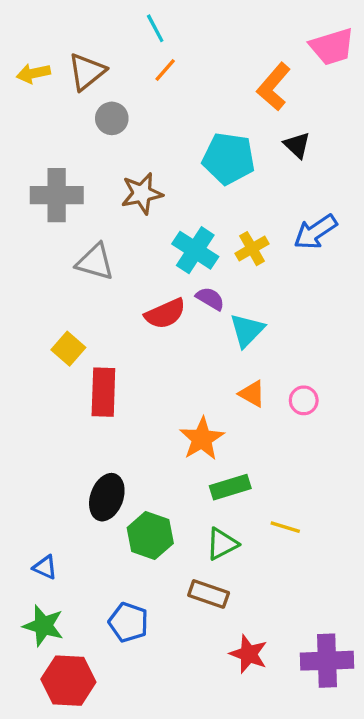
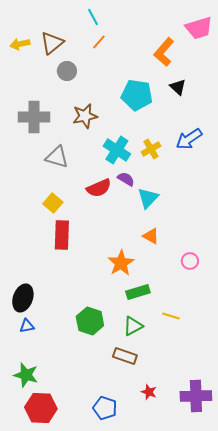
yellow square: (68, 349) -> (53, 203), moved
pink circle: (304, 400) -> (190, 261), moved
black ellipse: (107, 497) -> (23, 298), moved
blue triangle: (45, 567) -> (27, 326), moved, turned -35
blue pentagon: (128, 622) -> (105, 408), moved
red star: (249, 654) -> (149, 392), size x0.7

